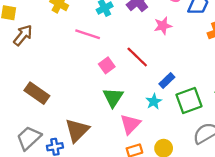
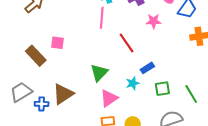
pink line: (88, 34) -> (102, 18), moved, turned 65
pink square: (107, 65) -> (57, 43), moved, turned 32
green square: (189, 101) -> (162, 89), size x0.7

